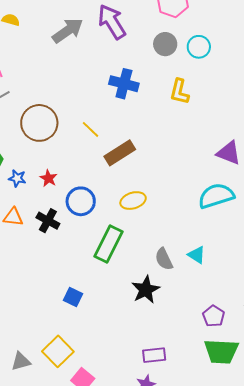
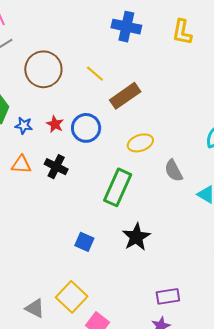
blue circle: (81, 201) -> (86, 128), moved
gray semicircle: (164, 259) -> (174, 171), moved
black star: (146, 290) -> (136, 237), moved
gray triangle: (21, 361) -> (35, 308), turned 45

